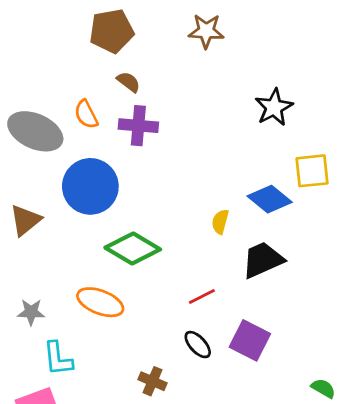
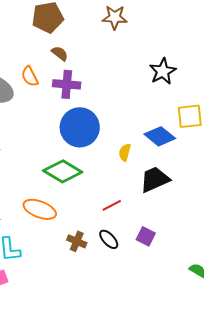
blue circle: (90, 186) -> (80, 127), moved
purple square: (250, 340) -> (146, 236), size x0.7
brown cross: (152, 381) -> (77, 241), moved

